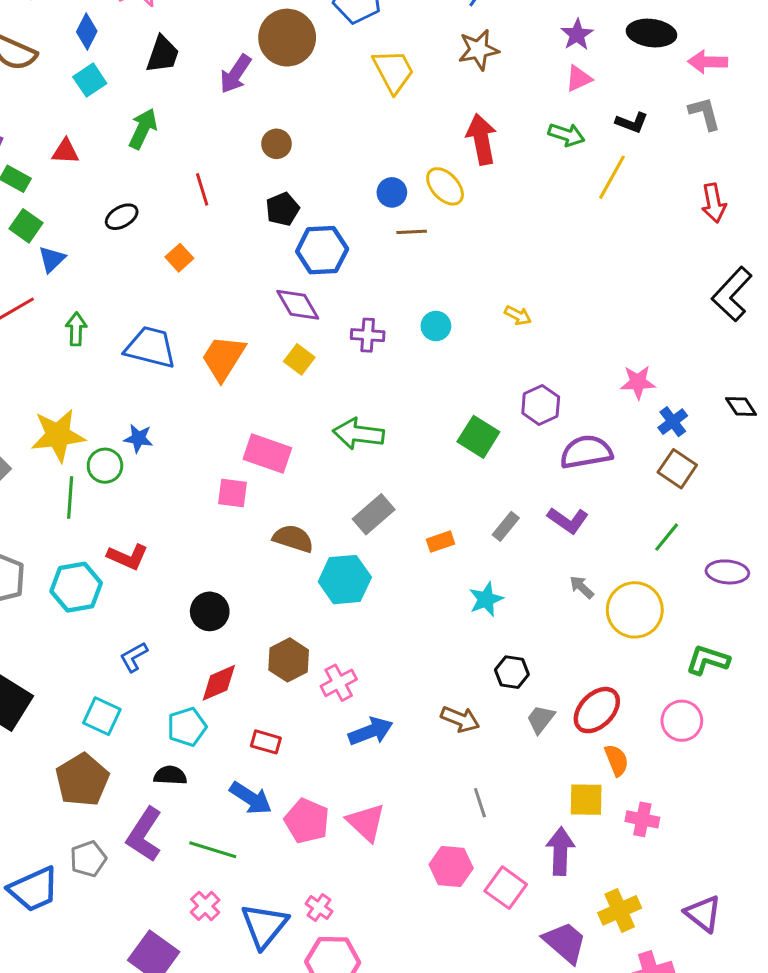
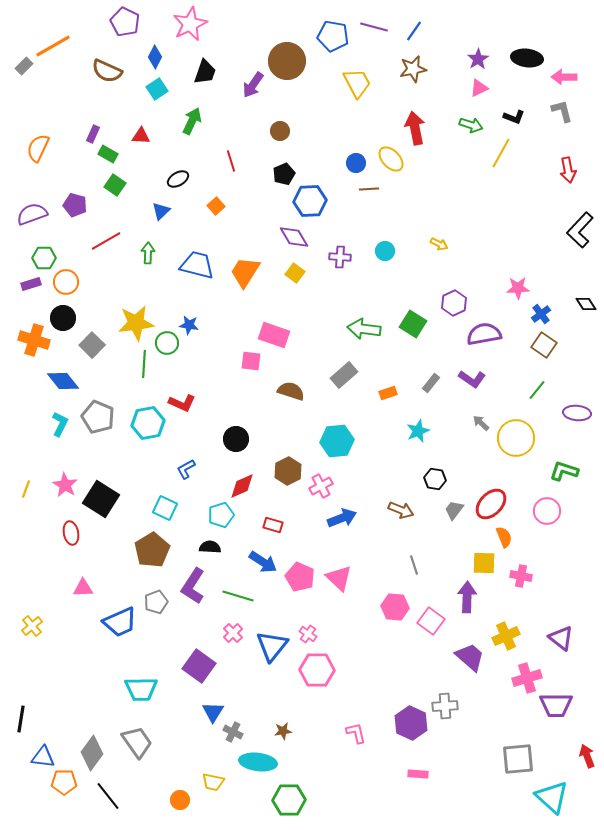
blue triangle: (52, 259) -> (161, 211), moved
green arrow: (358, 434) -> (364, 329), moved
cyan hexagon: (345, 580) -> (337, 441), moved

